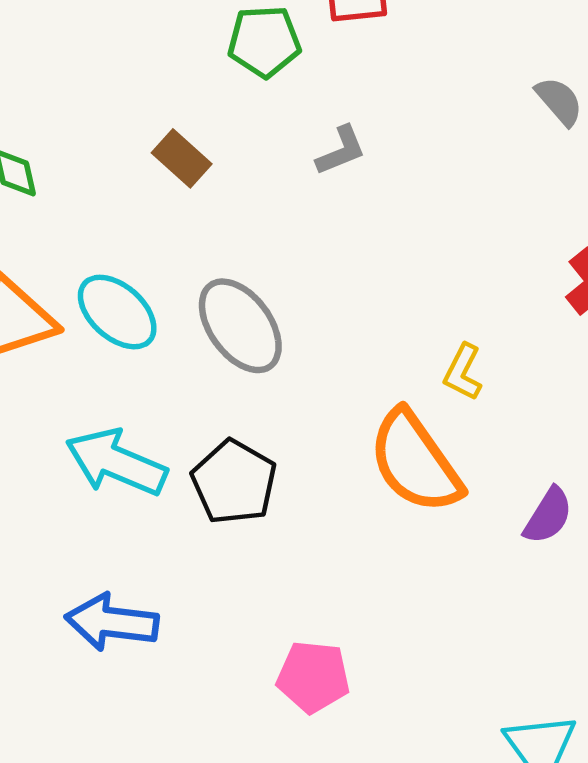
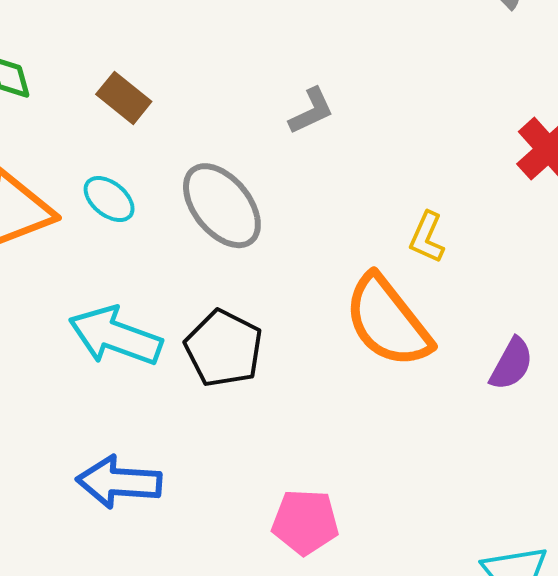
gray L-shape: (341, 151) -> (311, 111), moved
brown rectangle: (182, 158) -> (124, 98), moved
cyan ellipse: (117, 312) -> (109, 199), size x0.7

